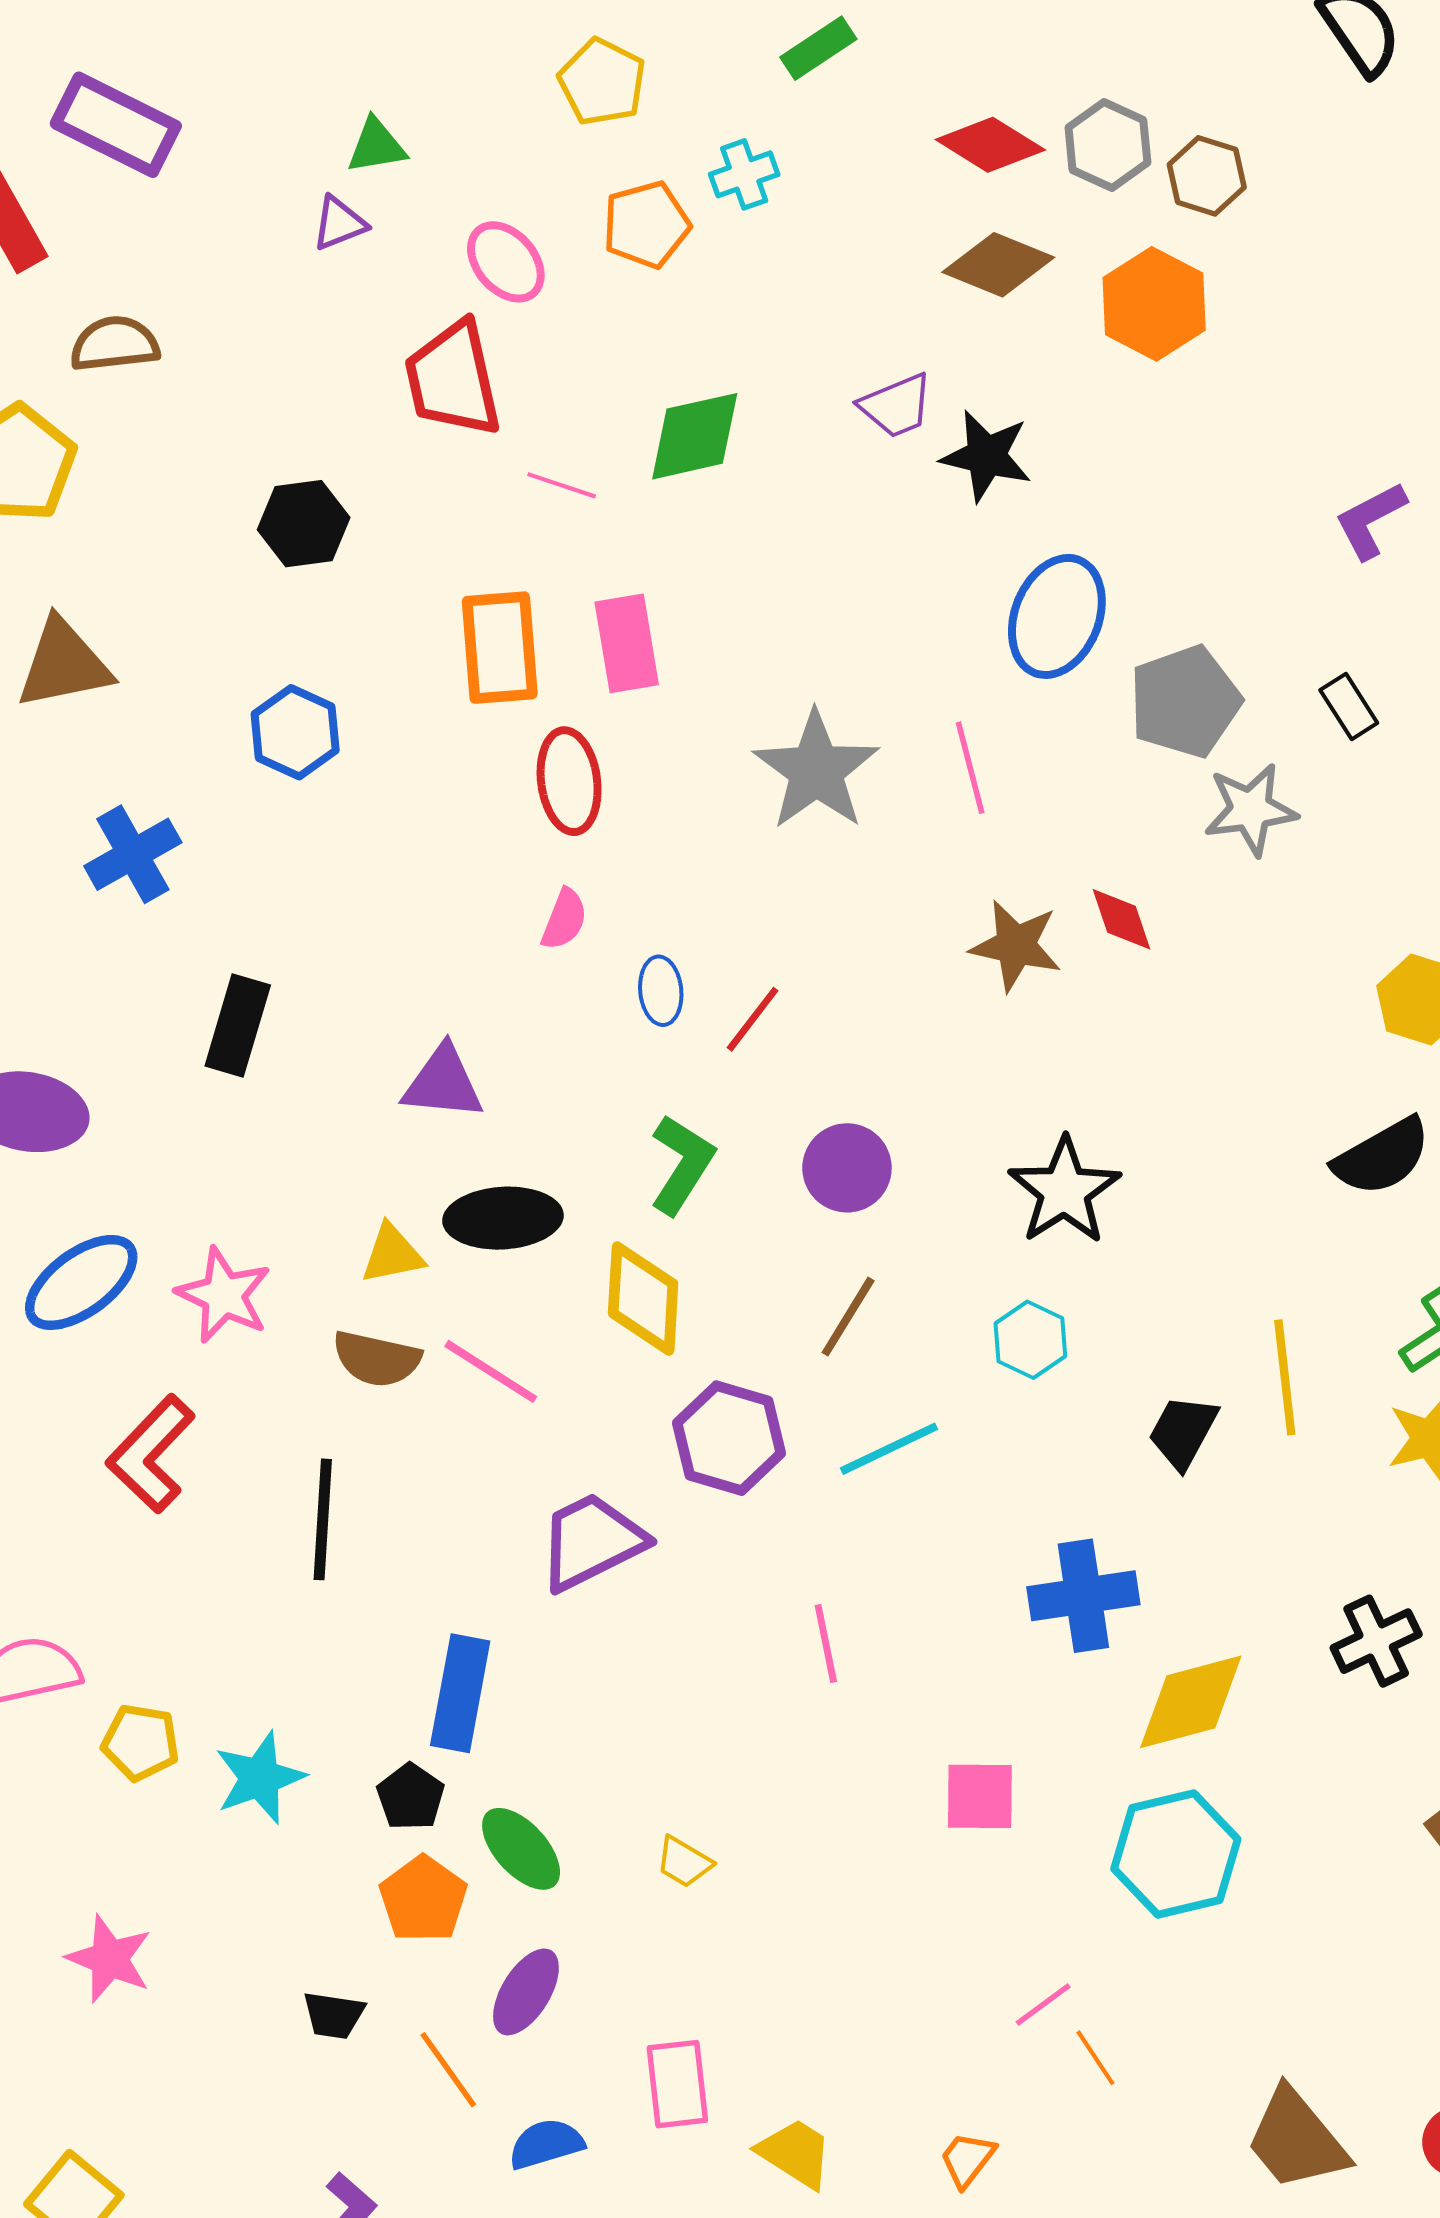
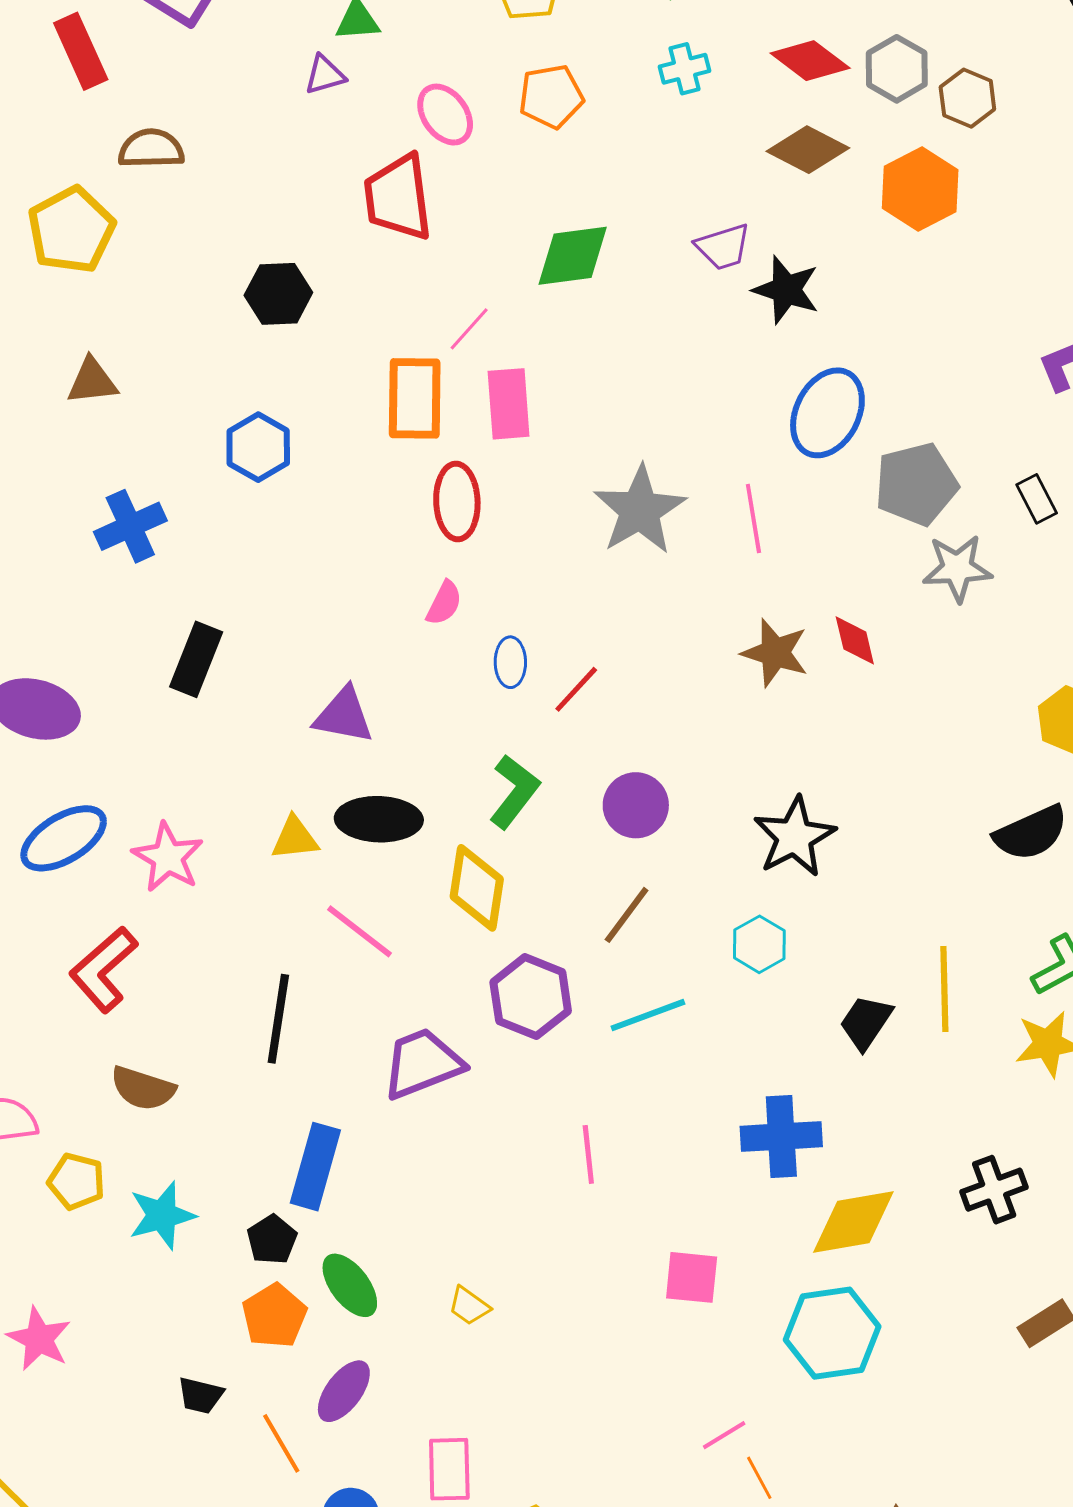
cyan cross: (744, 174) -> (685, 69), moved
pink line: (562, 485) -> (469, 329), moved, turned -72
brown triangle: (64, 664) -> (92, 381), size x0.7
brown semicircle: (377, 1359) -> (143, 1088), moved
black line: (323, 1519) -> (278, 1019), moved

